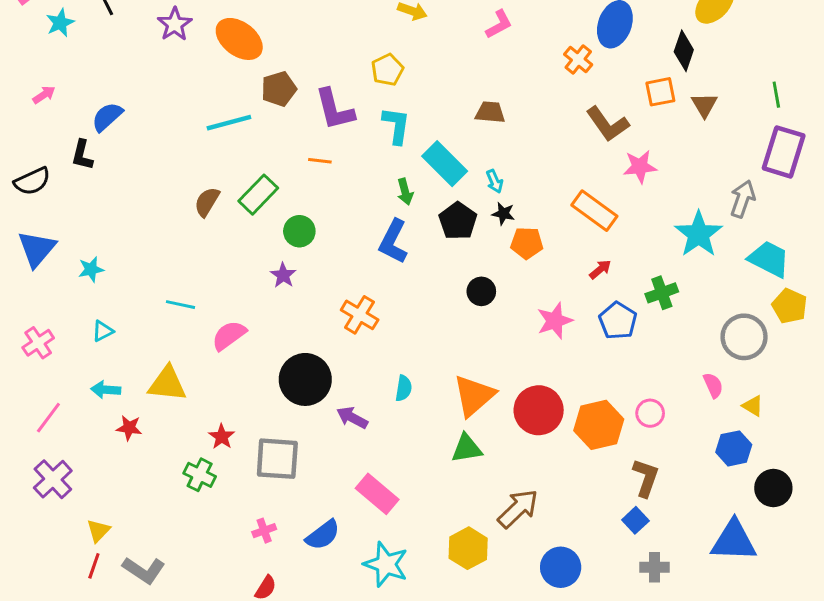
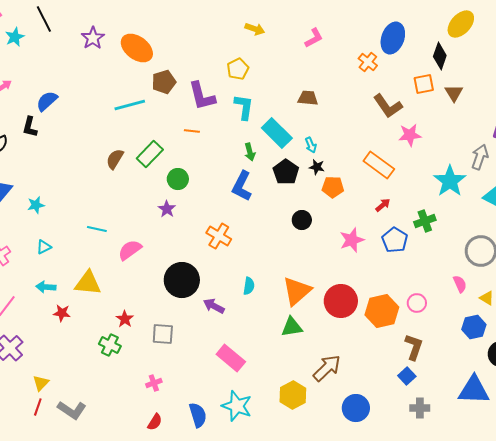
gray square: (277, 459) -> (163, 334), size x0.7
blue semicircle: (323, 535) -> (198, 415), moved, turned -70

